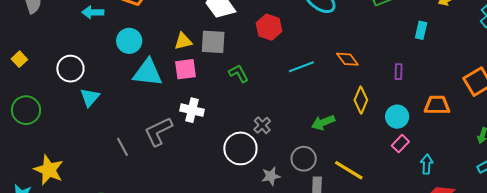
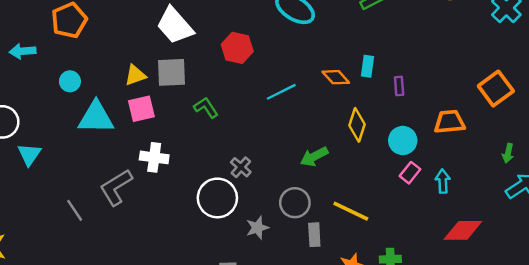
cyan rectangle: (421, 30) -> (368, 66), moved
cyan circle: (129, 41) -> (70, 81), size x0.7
cyan arrow: (427, 164) -> (443, 181), moved

